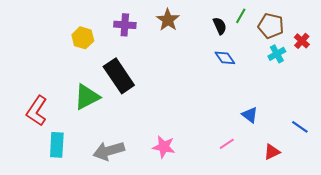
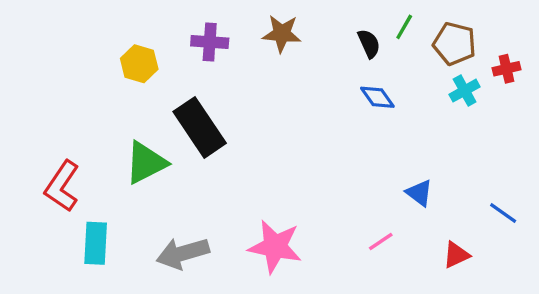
brown star: (168, 20) -> (282, 34), turned -30
red cross: (302, 41) -> (506, 69), turned 35
pink star: (164, 147) -> (275, 247), size x1.4

